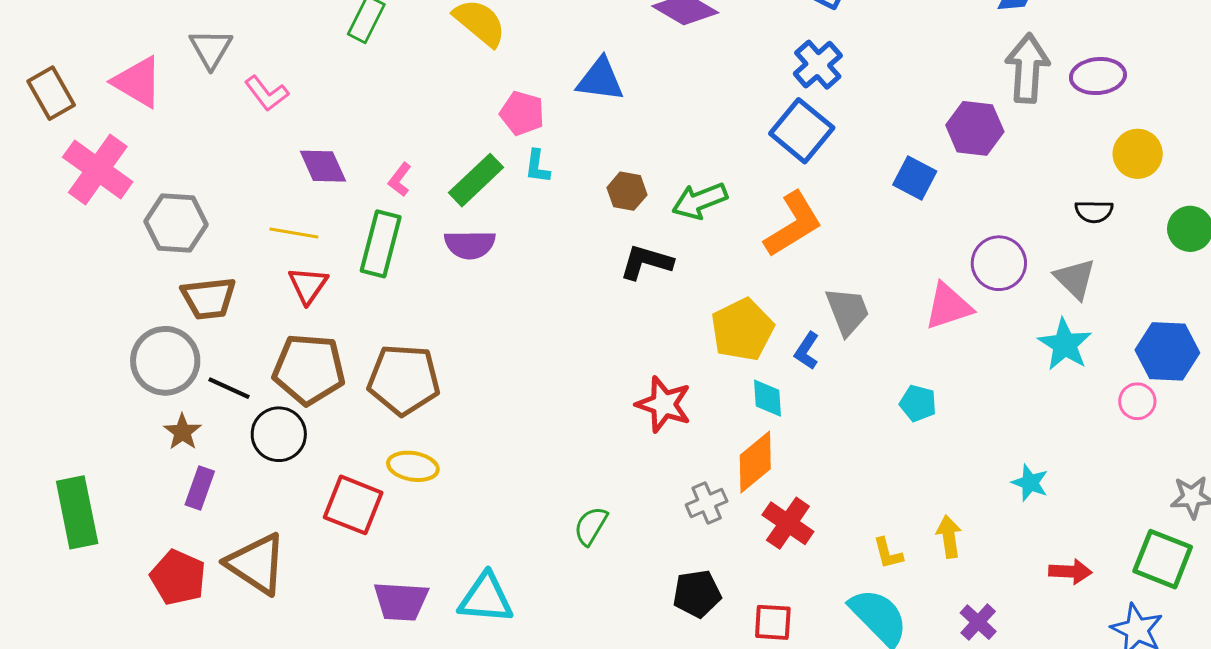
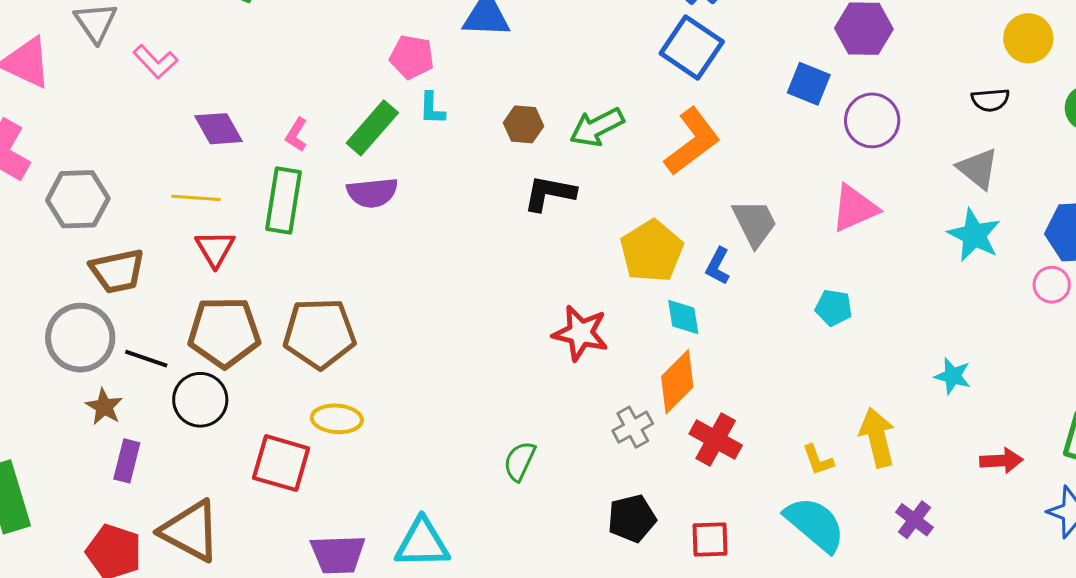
purple circle: (999, 263) -> (872, 120), moved
yellow arrow: (949, 537) -> (877, 437), size x1.4

